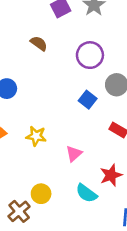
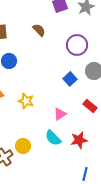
pink triangle: (74, 154) -> (60, 114), moved
cyan semicircle: (86, 193) -> (53, 138), moved

